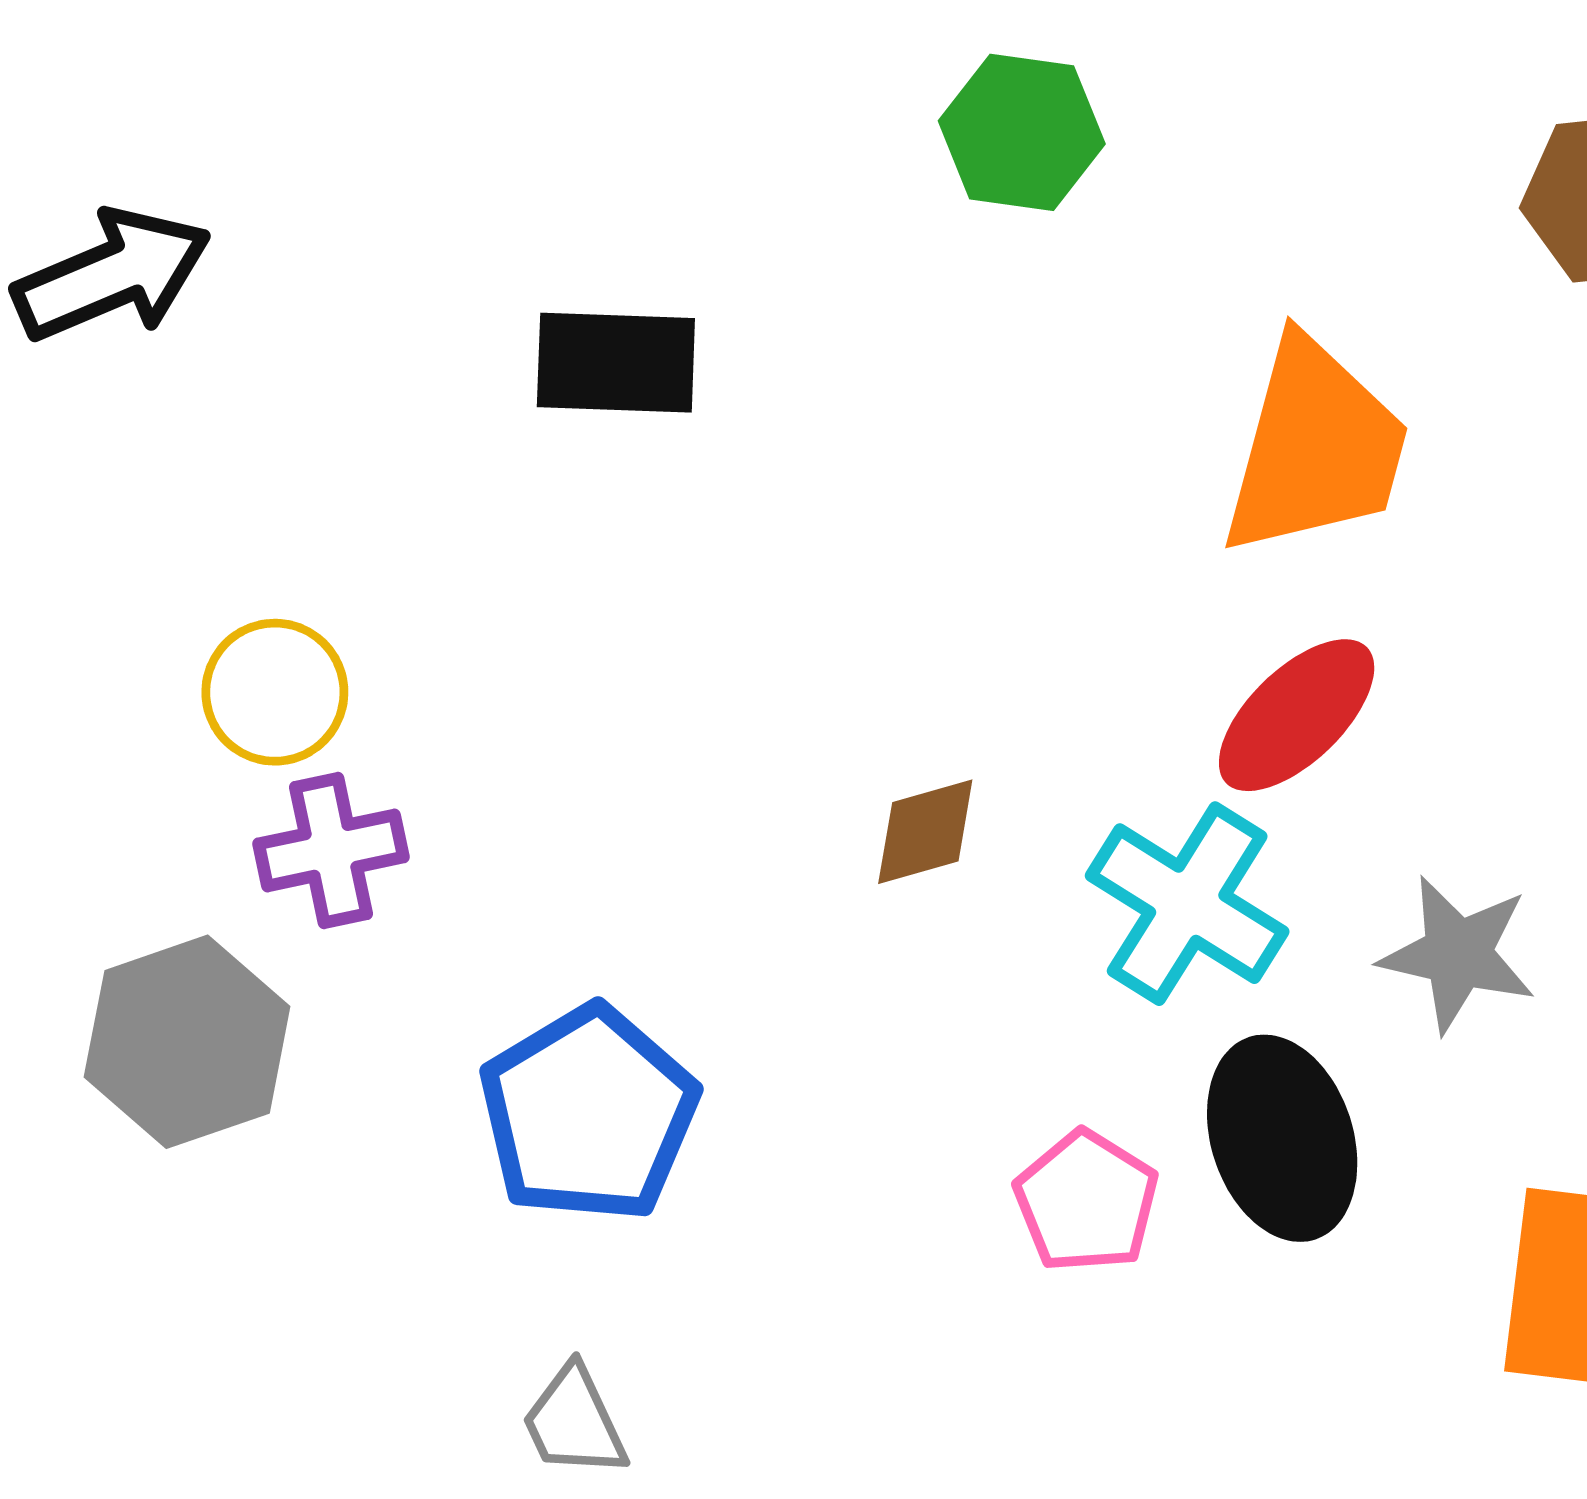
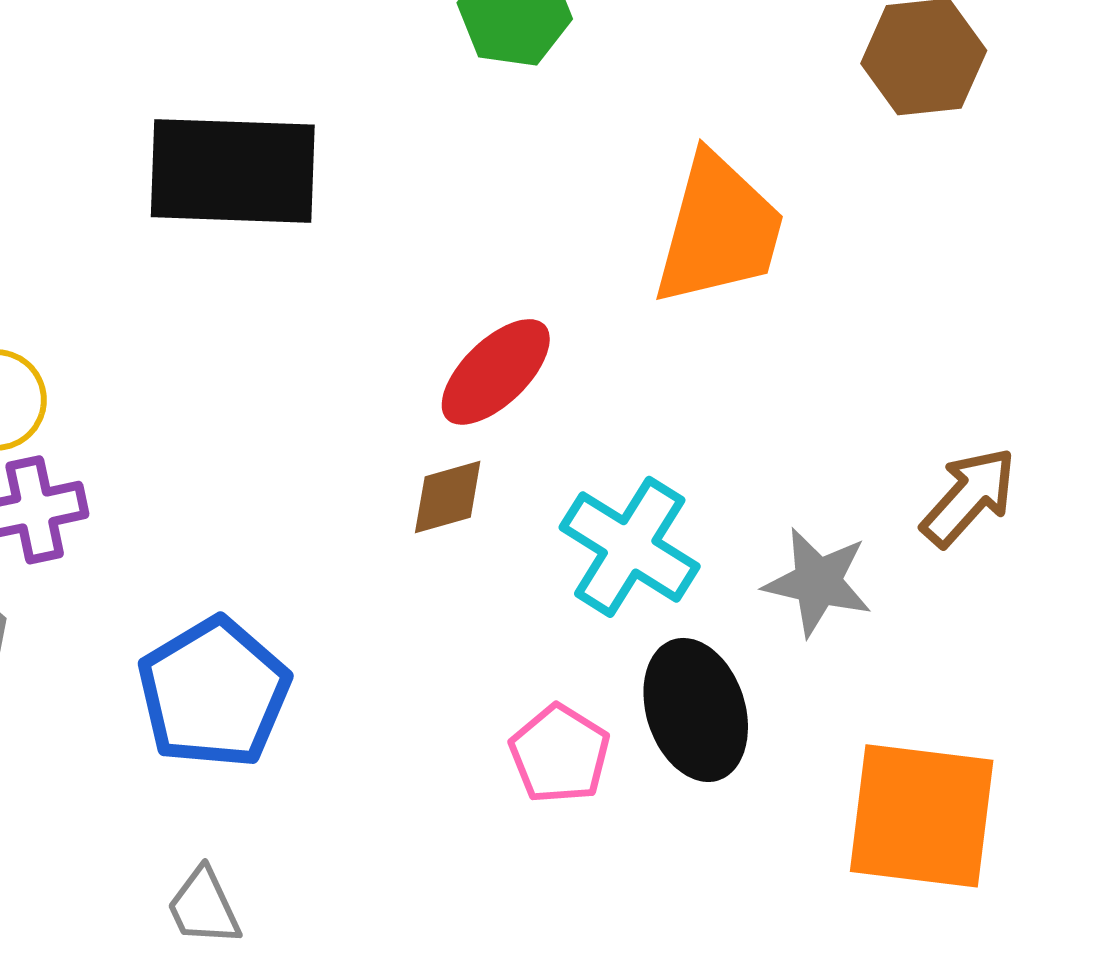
black rectangle: (616, 363) -> (233, 171), size x1.5
red ellipse: (1297, 715) -> (496, 372), moved

